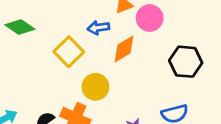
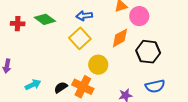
blue arrow: (98, 28) -> (84, 16), moved
black hexagon: (186, 62) -> (148, 52), moved

